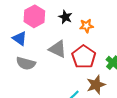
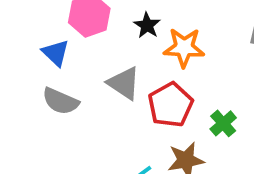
orange star: (86, 26) -> (184, 48), size x1.5

